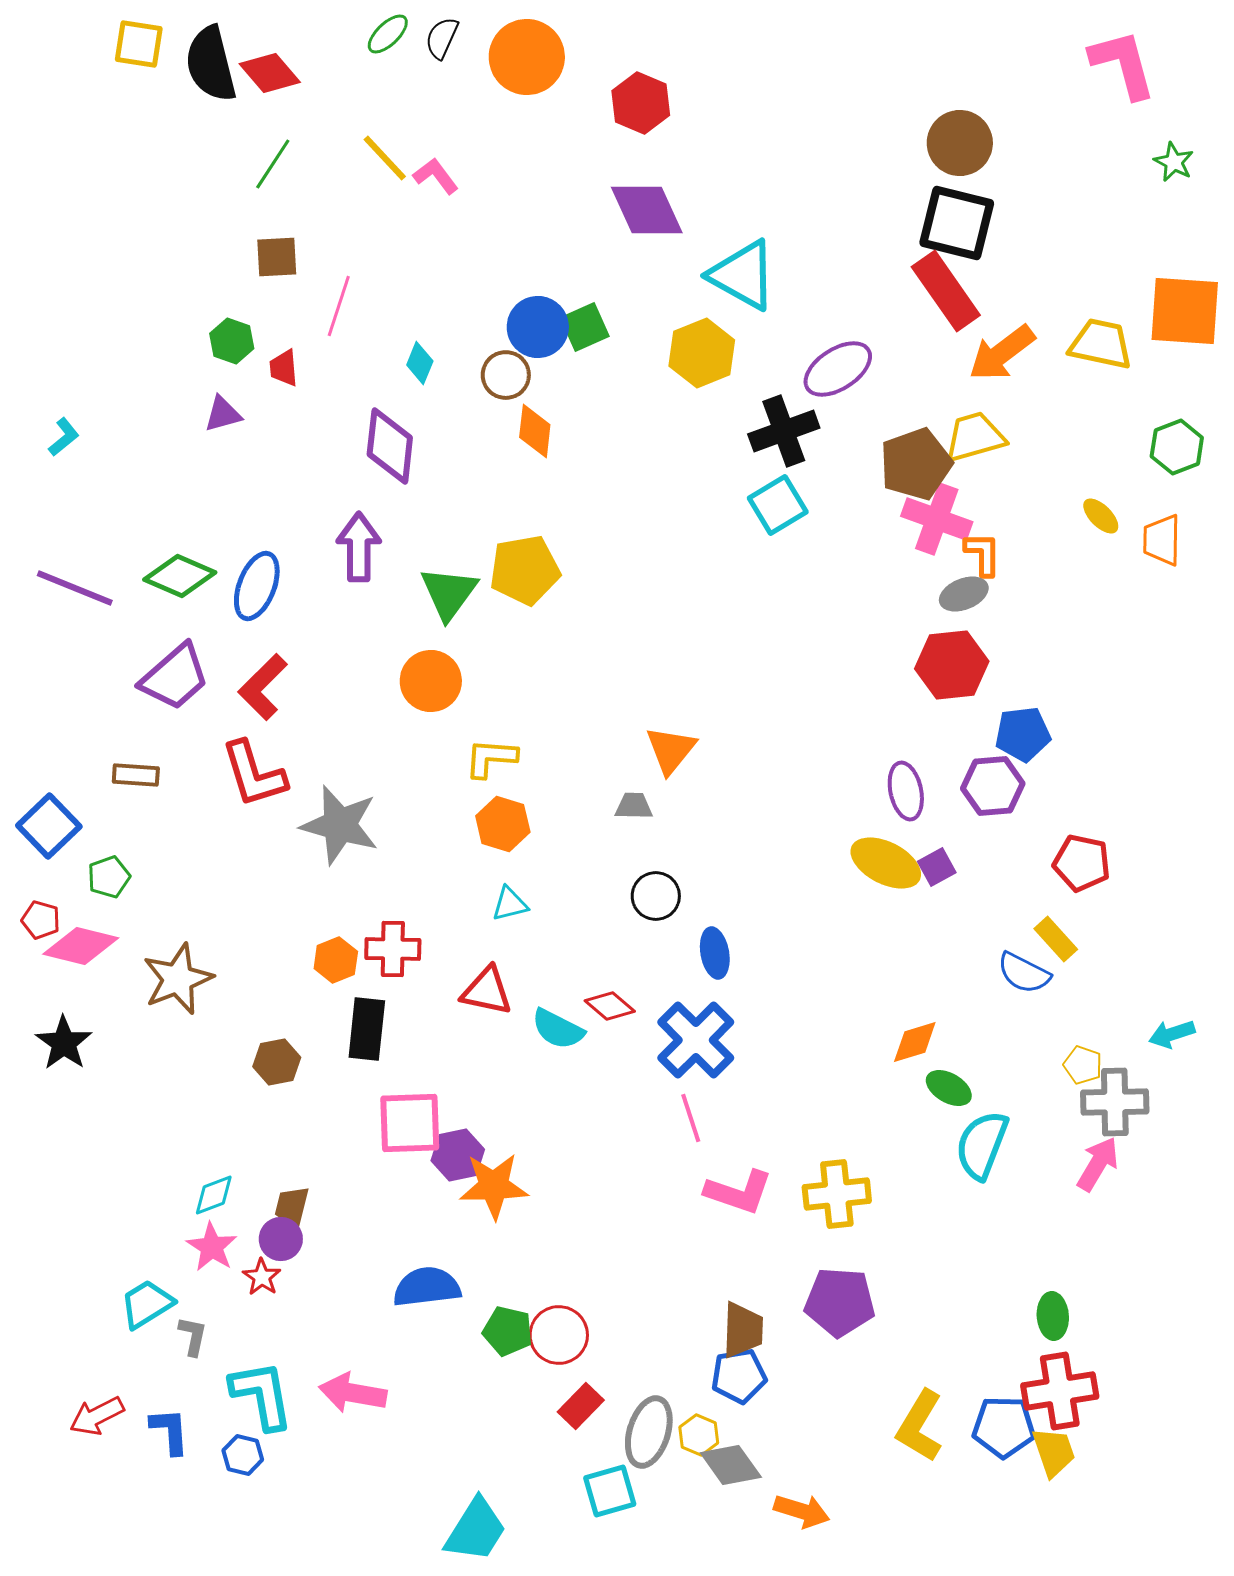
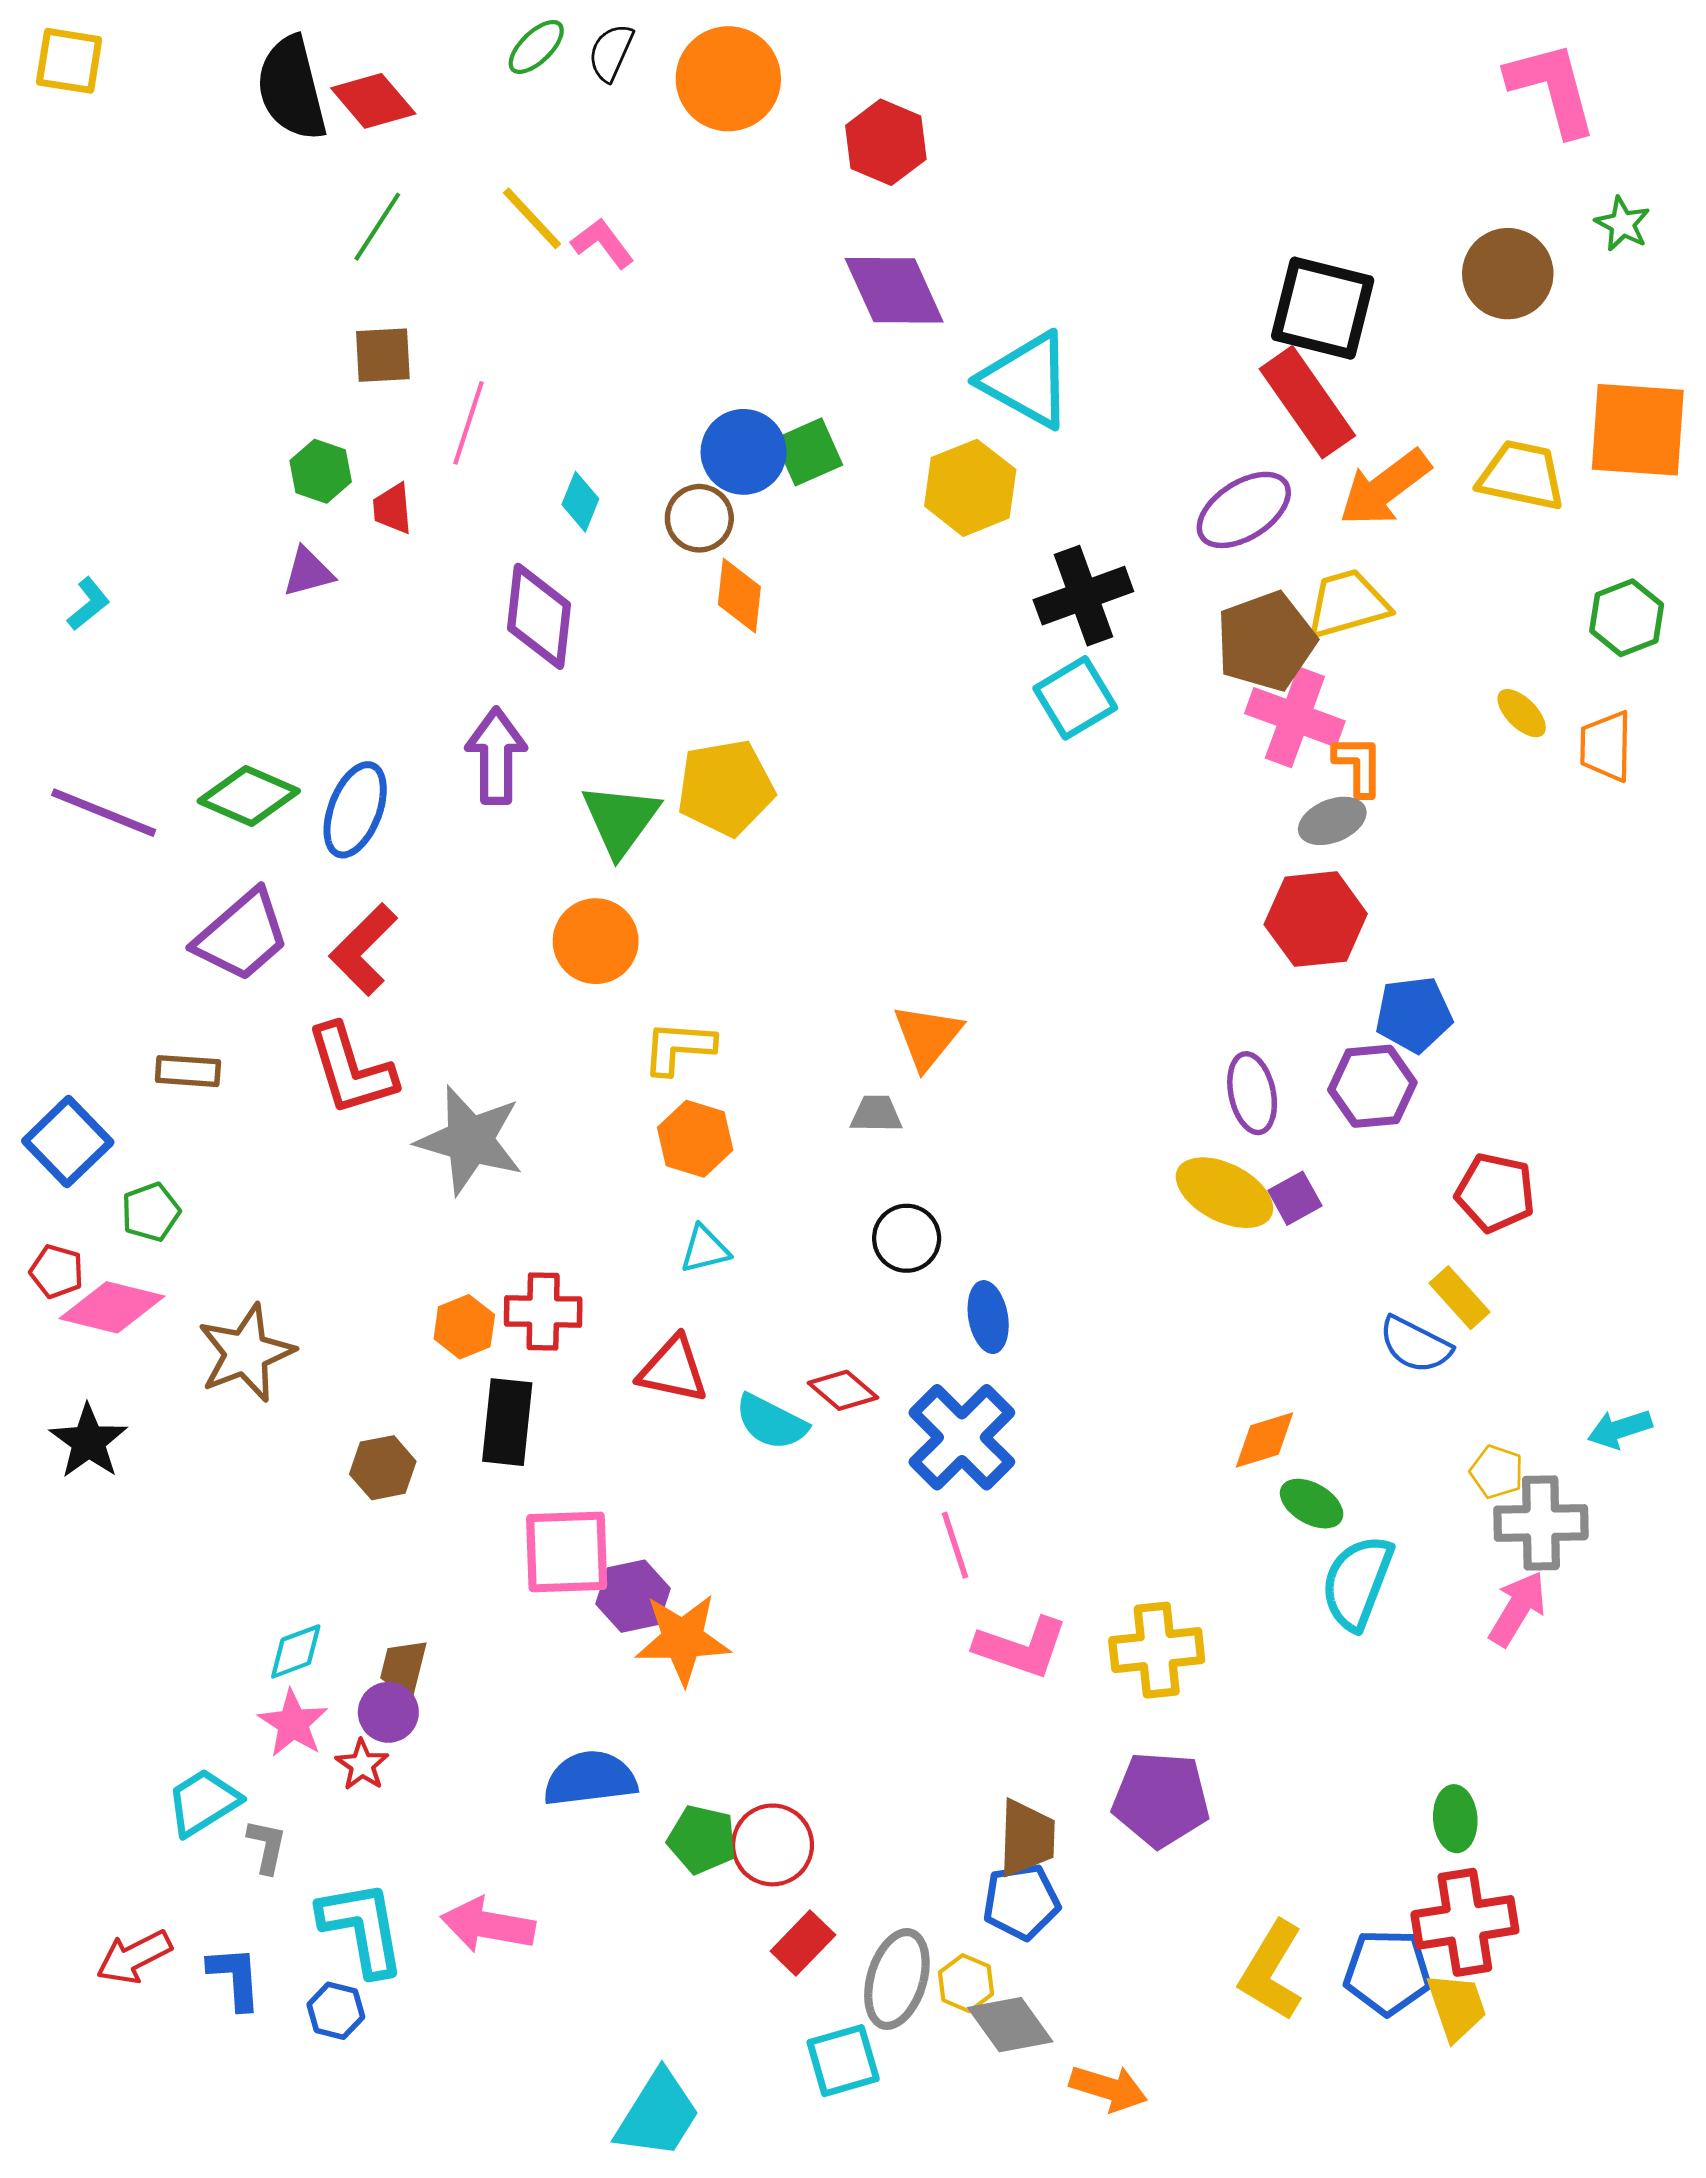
yellow square: (139, 44) -> (69, 61), moved
brown circle: (960, 143) -> (1508, 274), moved
purple ellipse: (838, 369) -> (1244, 510), moved

